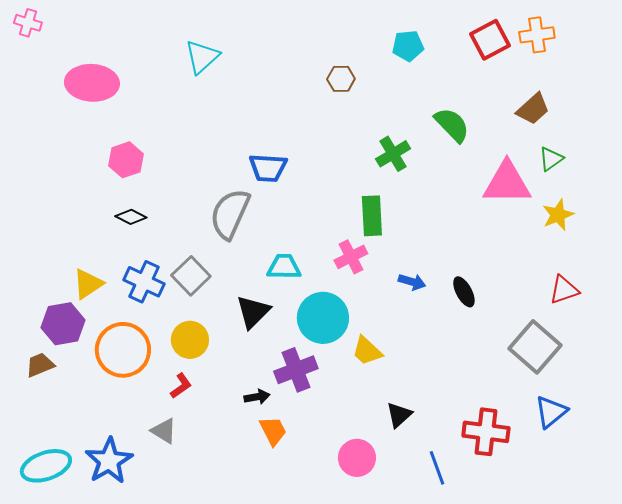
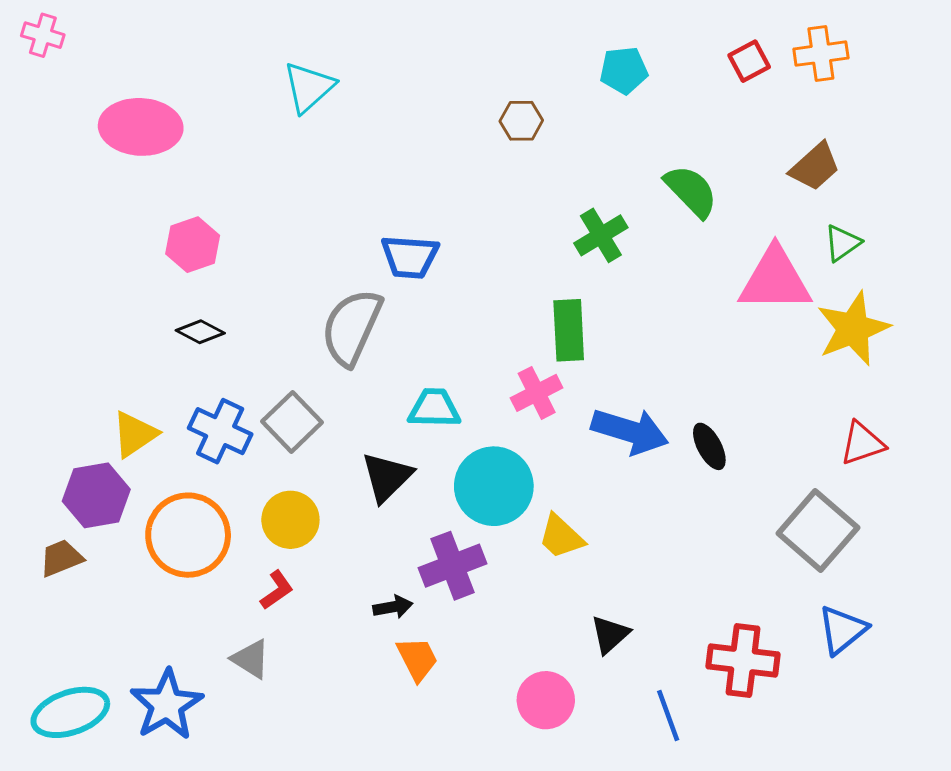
red square: (490, 40) -> (749, 61), size x0.7
yellow star: (558, 215) -> (853, 329), size x1.5
blue arrow: (412, 282) -> (630, 431), size x1.8

